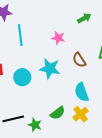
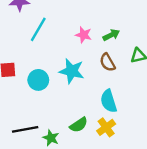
green arrow: (84, 18) -> (111, 35), moved
cyan line: (20, 35) -> (38, 29), turned 35

